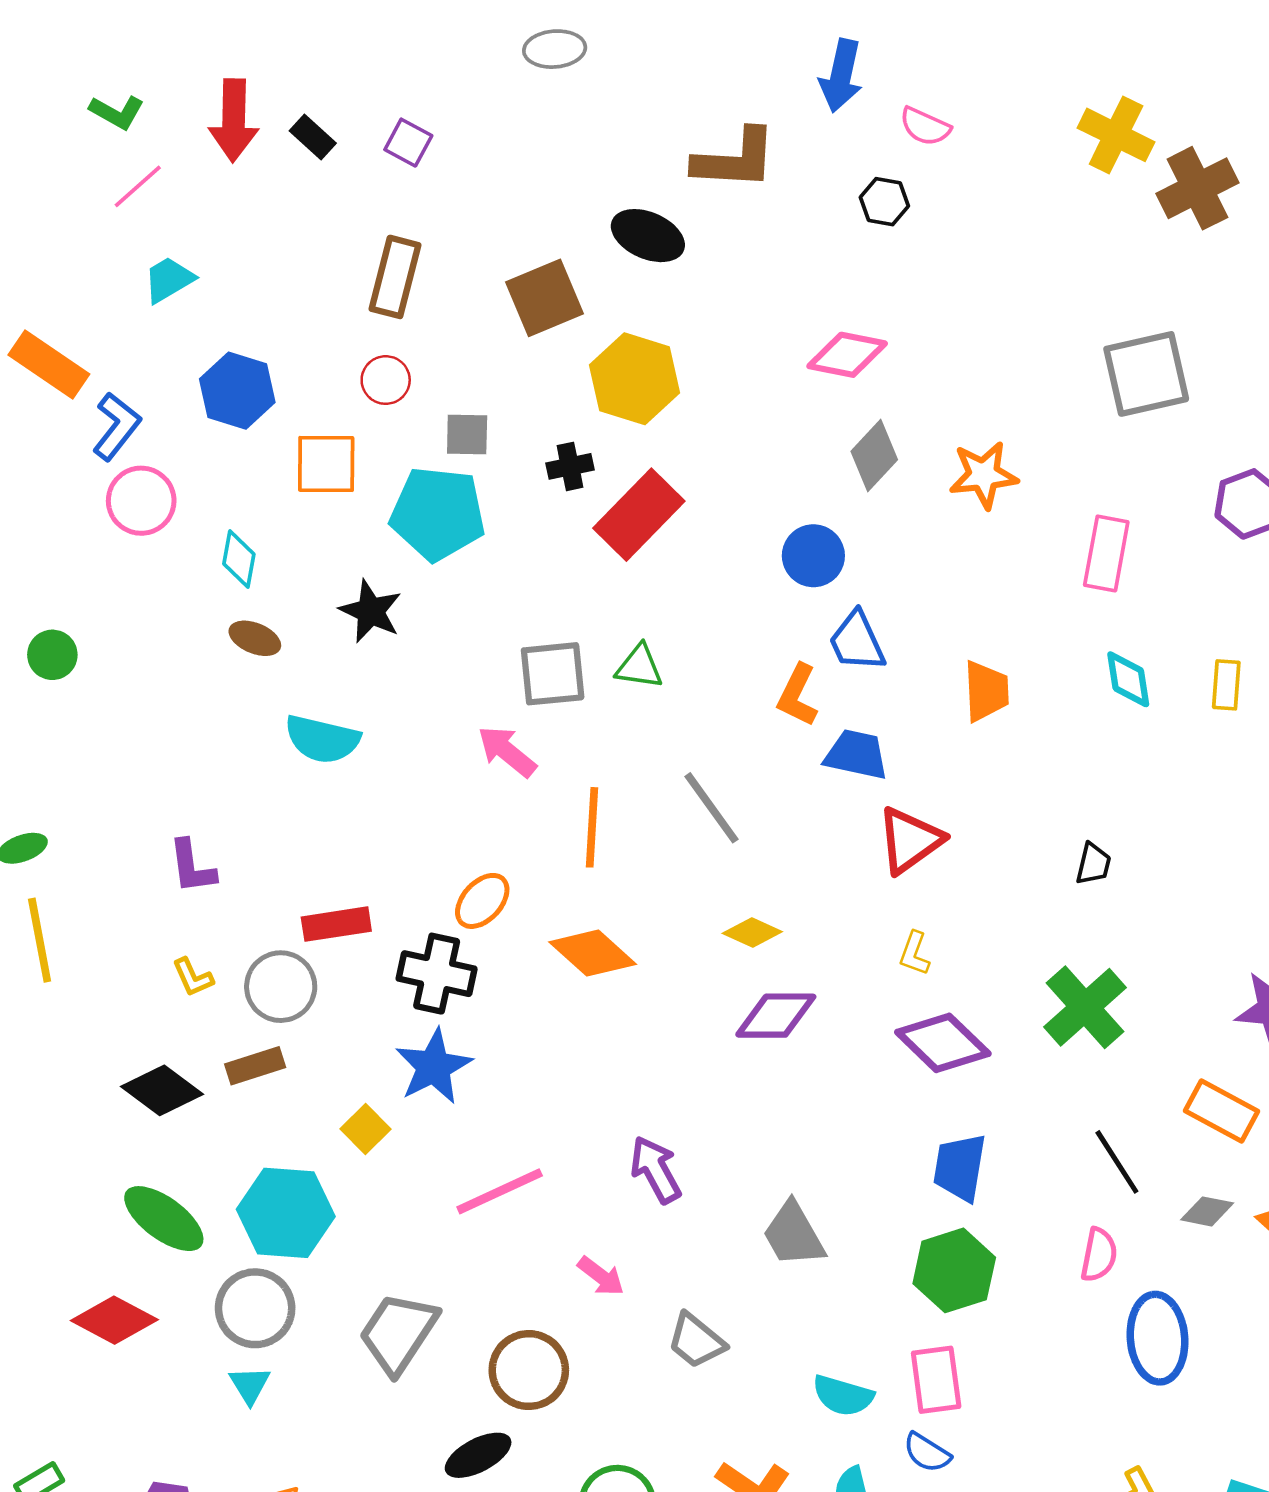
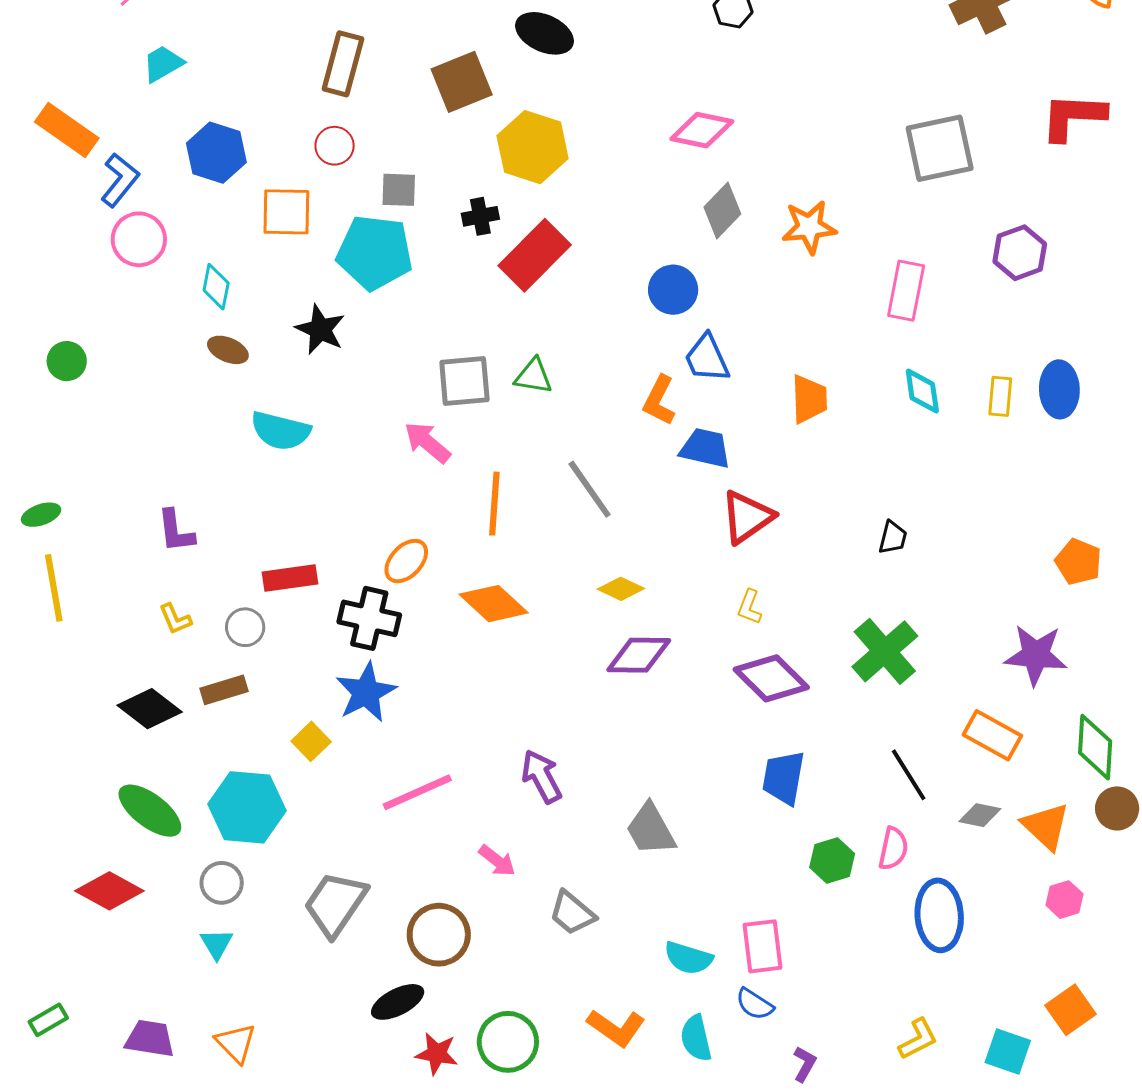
gray circle: (281, 987) -> (245, 627), size x0.7
green hexagon: (954, 1270) -> (832, 861), moved, size x0.7
gray circle: (255, 1308) -> (222, 883), size x0.7

